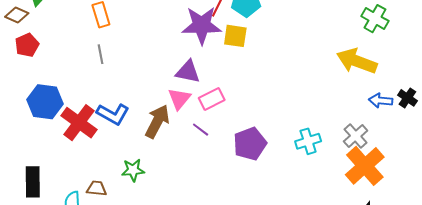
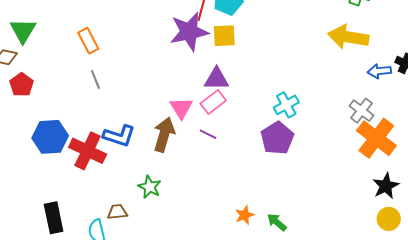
purple triangle: (188, 72) -> (216, 79), moved
cyan cross: (308, 141) -> (286, 105), moved
purple pentagon: (250, 144) -> (277, 138), moved
green star: (133, 170) -> (150, 187), turned -30

